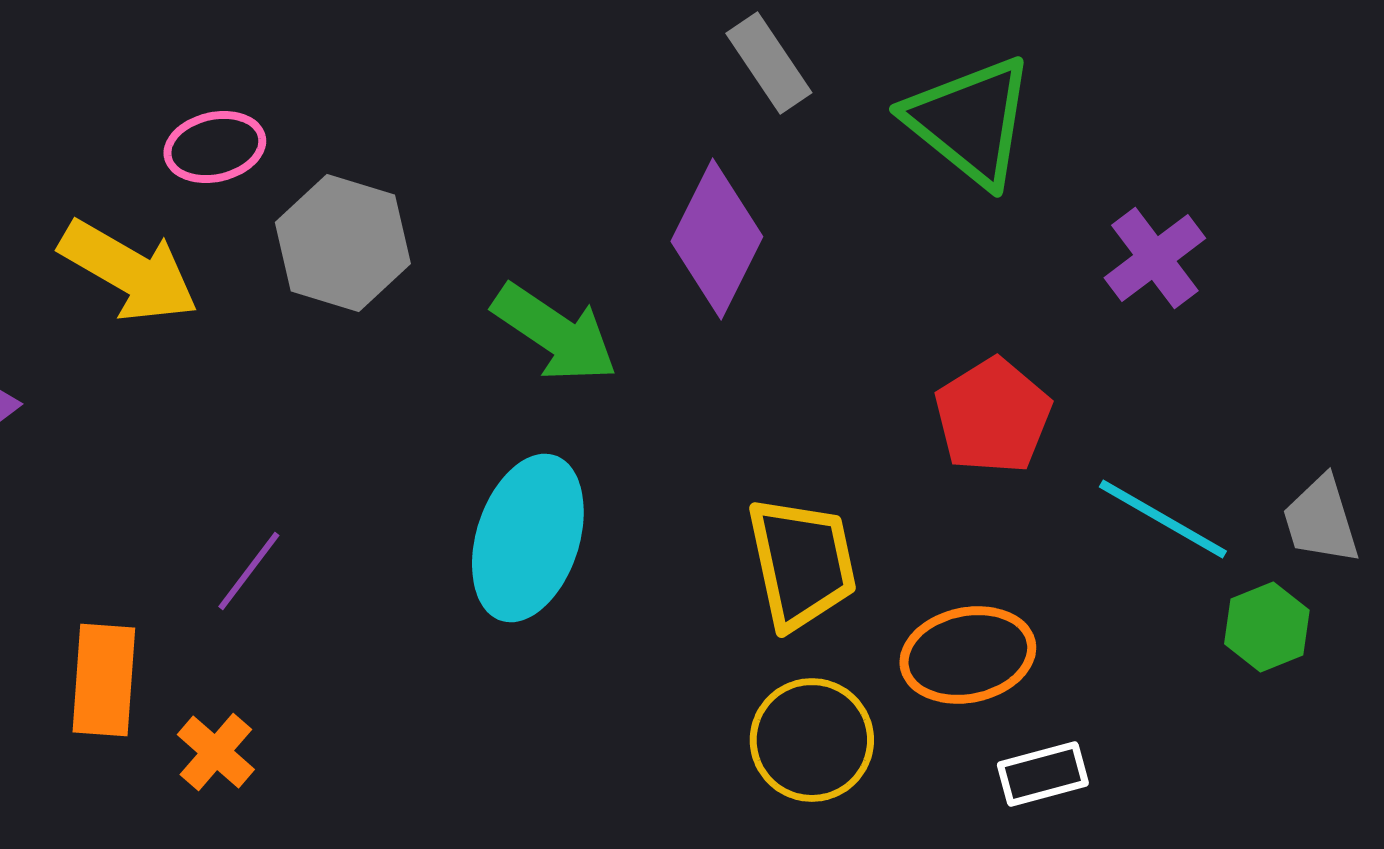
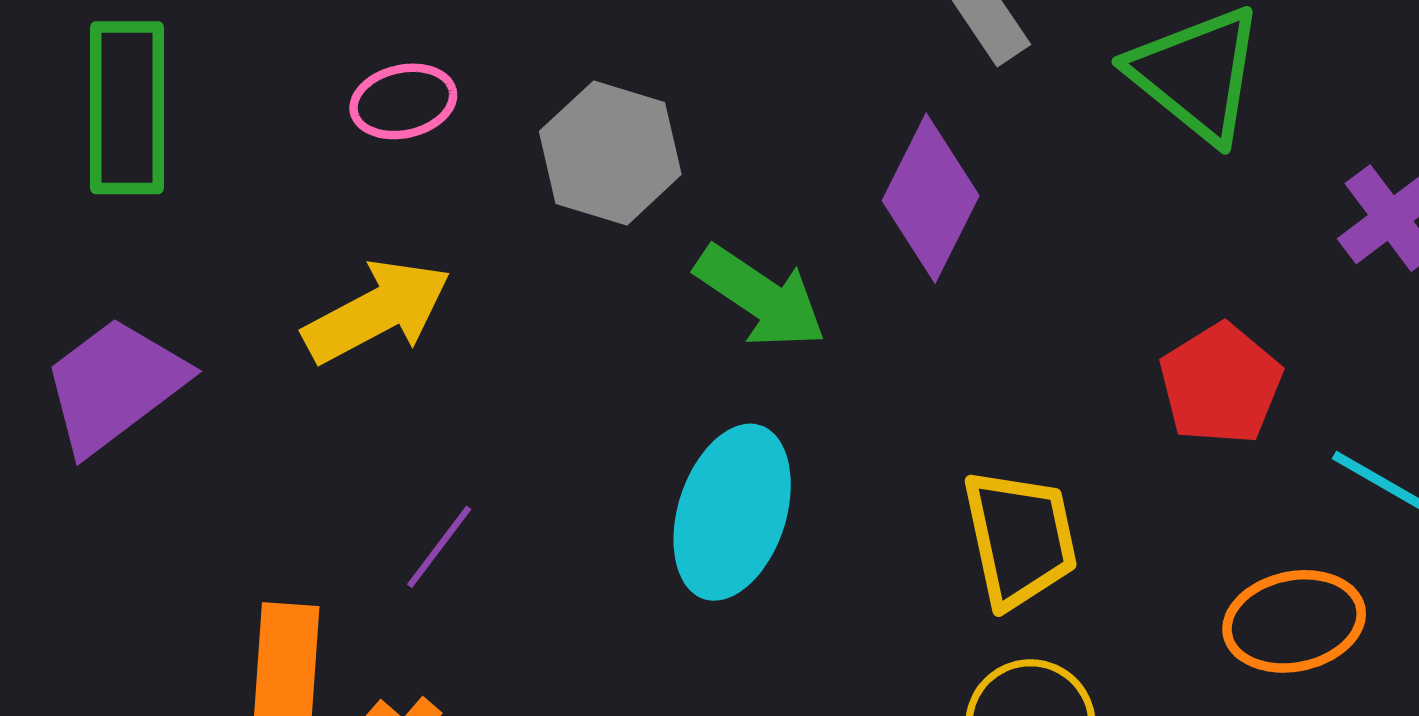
gray hexagon: (343, 243) -> (610, 153), moved
yellow arrow: (129, 271) -> (377, 312), moved, turned -58
orange ellipse: (968, 655) -> (1294, 621), moved

